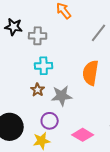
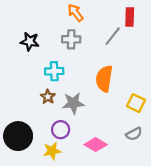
black star: (14, 27) -> (30, 41), moved
gray cross: (38, 36) -> (71, 39), moved

